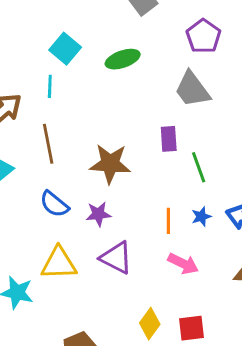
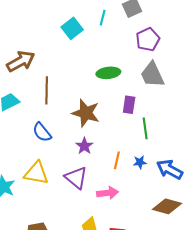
purple pentagon: (203, 36) -> (148, 39), moved
green ellipse: (123, 59) -> (108, 73), moved
cyan line: (50, 86) -> (103, 18), moved
purple star: (98, 214) -> (84, 146), moved, turned 30
pink arrow: (183, 264) -> (108, 193), moved, turned -45

